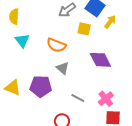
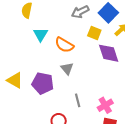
cyan triangle: (22, 40) -> (41, 34), moved
purple diamond: (100, 60) -> (109, 53), moved
gray line: (78, 98) -> (78, 100), turned 40

